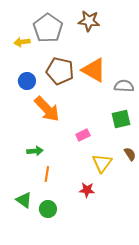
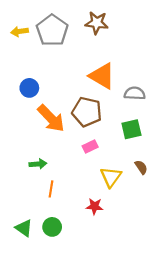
yellow arrow: (22, 42) -> (20, 31), moved
brown pentagon: (60, 71) -> (87, 112), moved
green triangle: (24, 200) -> (24, 228), moved

